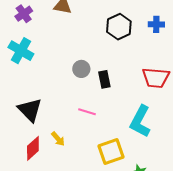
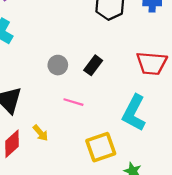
gray circle: (81, 69) -> (58, 65), moved
black rectangle: (104, 79) -> (93, 65), turned 48

